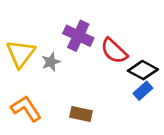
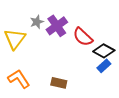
purple cross: (78, 36) -> (57, 26), turned 30
gray star: (51, 62) -> (37, 22), moved

